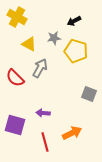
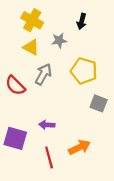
yellow cross: (17, 17) -> (32, 20), moved
black arrow: (74, 21) -> (82, 21), turned -48
yellow pentagon: (76, 51) -> (84, 71), moved

